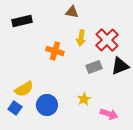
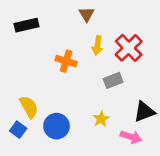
brown triangle: (72, 12) -> (87, 14), turned 48
black triangle: (120, 66) -> (144, 112), moved
yellow semicircle: (24, 89) -> (29, 107), turned -90

